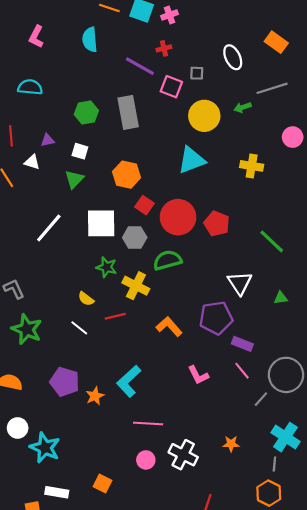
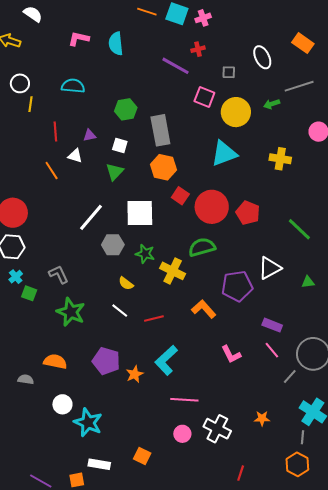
pink L-shape: (36, 37) -> (79, 39), turned 75
cyan semicircle: (90, 40) -> (116, 44), moved
pink square: (171, 87) -> (204, 97), moved
gray rectangle: (128, 112) -> (160, 130), moved
gray hexagon: (135, 238) -> (113, 245), moved
white triangle: (240, 283) -> (270, 268), turned 35
red line: (115, 316) -> (154, 319), moved
purple pentagon: (216, 318) -> (237, 286), moved

